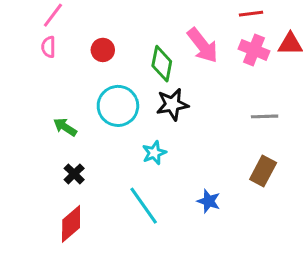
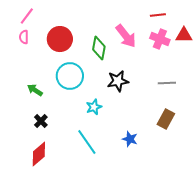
red circle: (103, 50) -> (60, 39), size x1.6
black star: (172, 104) -> (118, 81), moved

